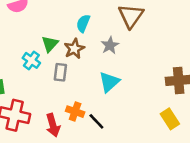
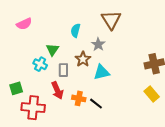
brown star: (74, 49) -> (83, 59), moved
cyan triangle: (109, 82) -> (102, 72), turned 36
red arrow: (53, 125) -> (57, 90), moved

